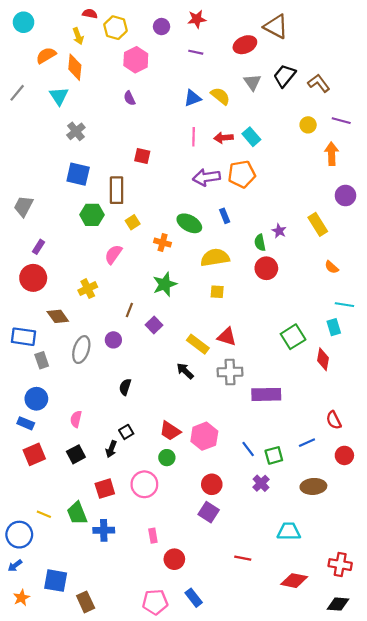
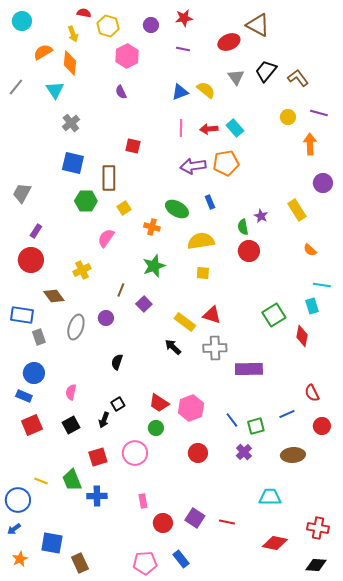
purple square: (209, 512) -> (195, 518), moved

